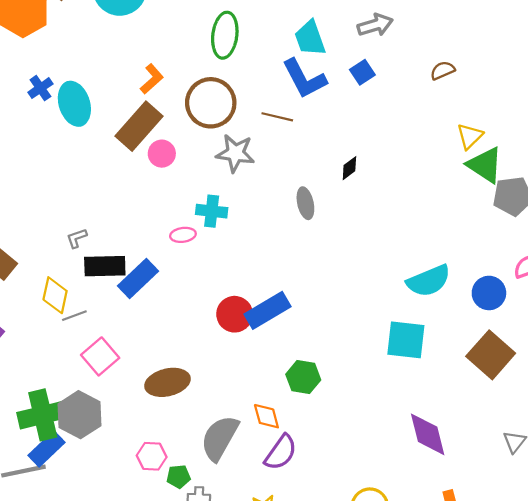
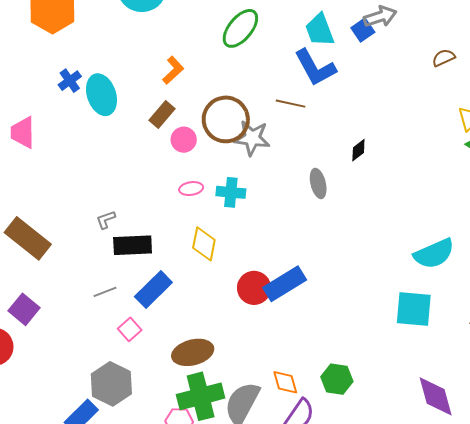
green ellipse: (225, 35) -> (240, 28), turned 33
blue square: (362, 72) -> (363, 30), moved
brown circle: (211, 103) -> (226, 119), moved
brown rectangle: (139, 126) -> (162, 114), size x0.6
pink ellipse: (183, 235) -> (191, 189), moved
blue rectangle: (138, 279) -> (153, 289), moved
yellow diamond: (55, 295) -> (204, 244), moved
pink square: (100, 356) -> (130, 329), size x0.7
green hexagon: (303, 377) -> (337, 379), moved
green cross: (43, 415) -> (201, 396), moved

